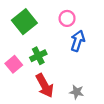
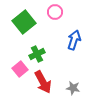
pink circle: (67, 18) -> (55, 12), moved
pink square: (14, 64) -> (20, 69), moved

